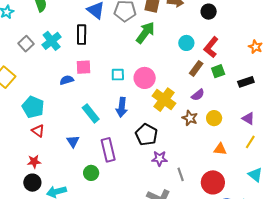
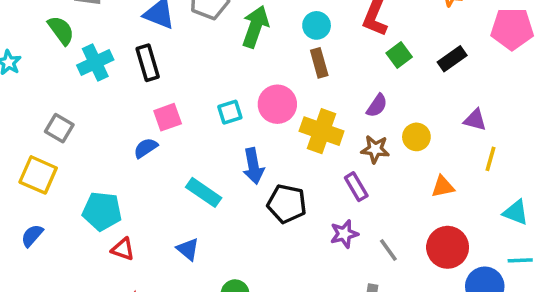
cyan cross: (52, 41) -> (95, 62), moved, turned 30
cyan circle: (186, 43) -> (317, 25), moved
gray square: (26, 44) -> (59, 128), moved
brown rectangle: (196, 68) -> (319, 63), moved, turned -35
black pentagon: (146, 135) -> (287, 204), moved
purple rectangle: (108, 150) -> (356, 187), moved, size x0.7

